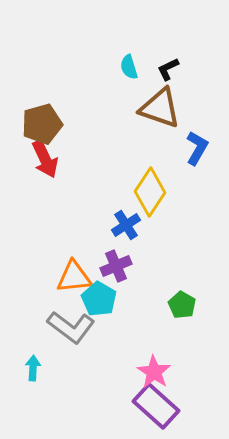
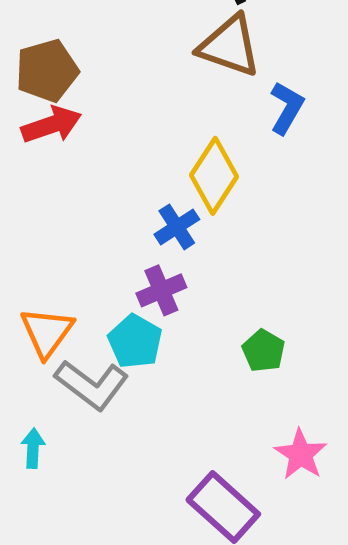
red arrow: (45, 159) -> (52, 125), turned -84
orange triangle: (74, 277) -> (47, 332), moved, turned -48
pink star: (154, 372) -> (301, 454), moved

